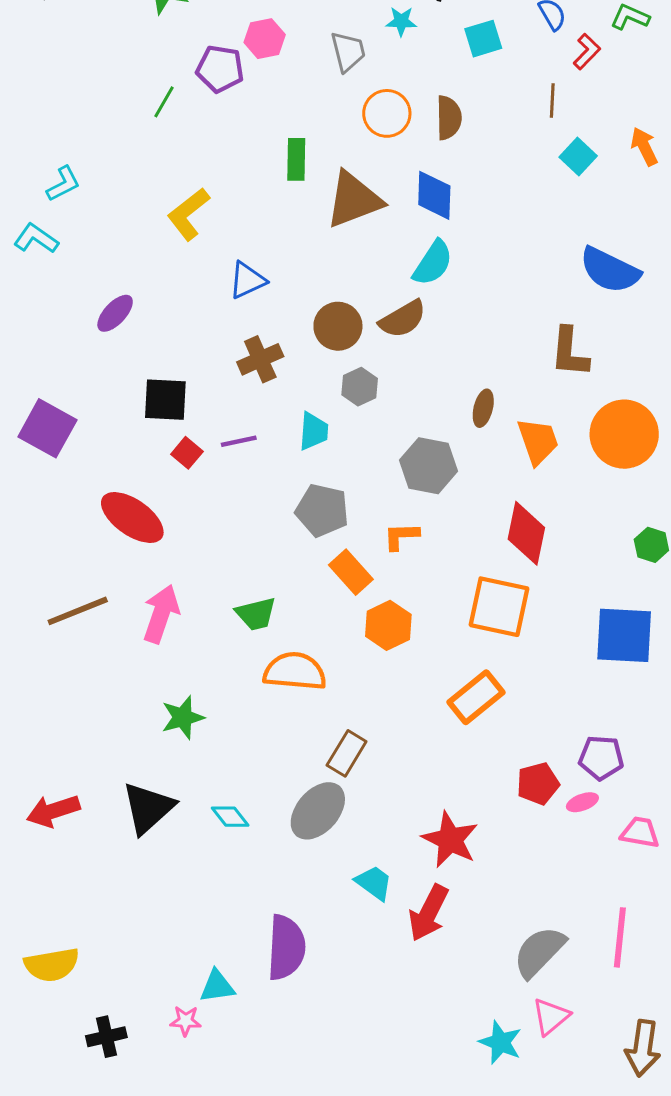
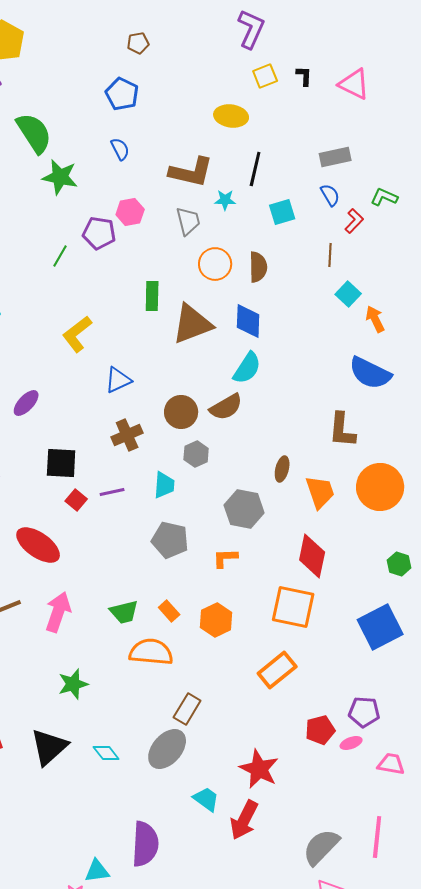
orange arrow: (644, 146) -> (375, 319), moved
orange rectangle: (351, 572) -> (169, 611), moved, size x0.7
blue square: (624, 635) -> (380, 627), turned -30

